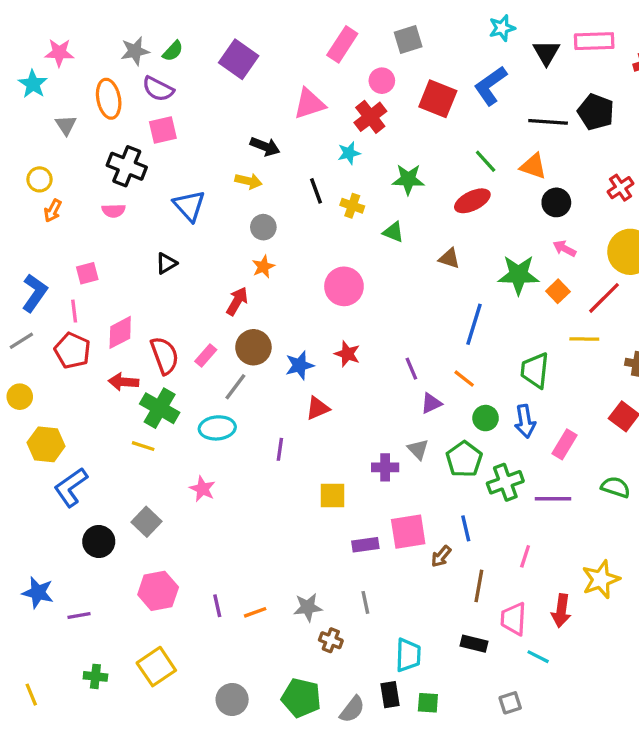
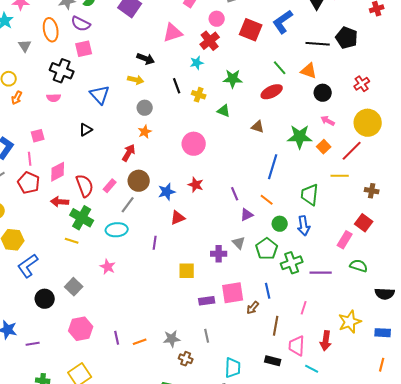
pink rectangle: (565, 444) -> (345, 240), moved

